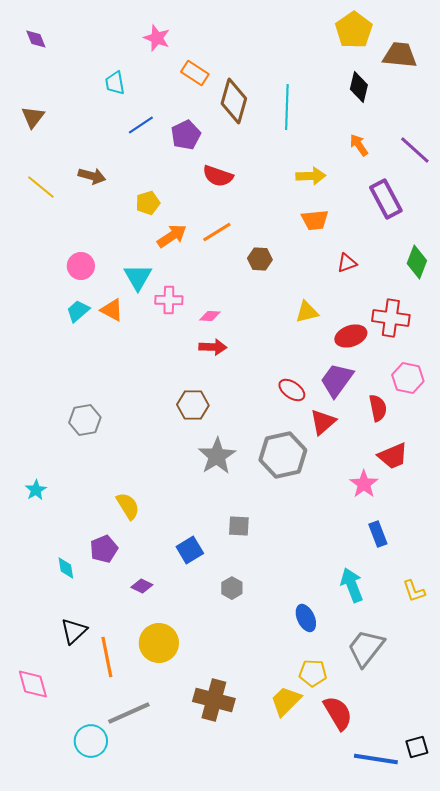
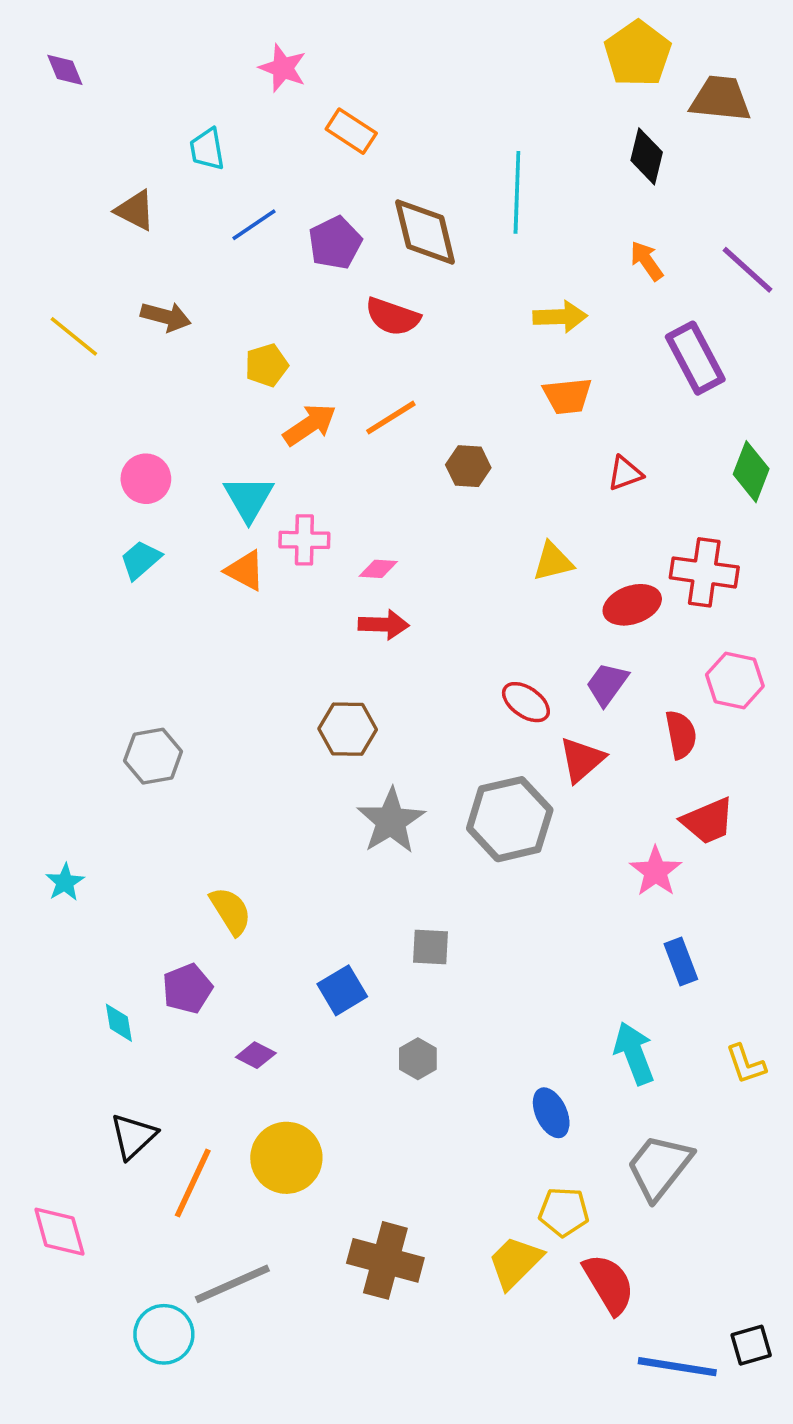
brown diamond: (234, 101) -> (425, 232), moved, turned -30
brown triangle: (33, 117) -> (135, 210), moved, turned -40
orange triangle: (112, 310) -> (245, 571), moved
purple trapezoid: (337, 380) -> (607, 684), size x0.7
orange line: (107, 657) -> (193, 1183), turned 36

